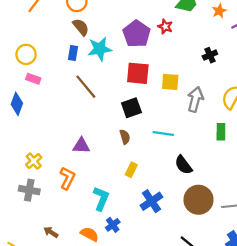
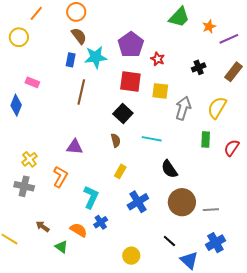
red star: (165, 27) -> (158, 59), moved
yellow circle: (26, 54) -> (19, 37), moved
brown line: (86, 87) -> (81, 92), turned 50
black square: (131, 108) -> (123, 113), turned -30

